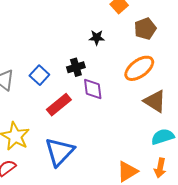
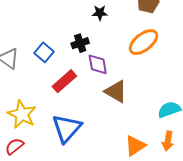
brown triangle: (155, 101) -> (116, 91), moved

